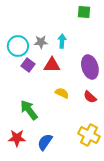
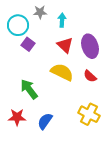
gray star: (41, 42) -> (40, 12), moved
red triangle: (52, 65) -> (65, 45), moved, turned 42
yellow semicircle: (62, 93) -> (62, 72), size x1.6

